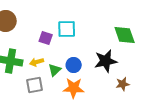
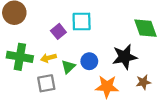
purple square: (46, 38) -> (58, 31), turned 32
orange star: (74, 88) -> (107, 87), moved

